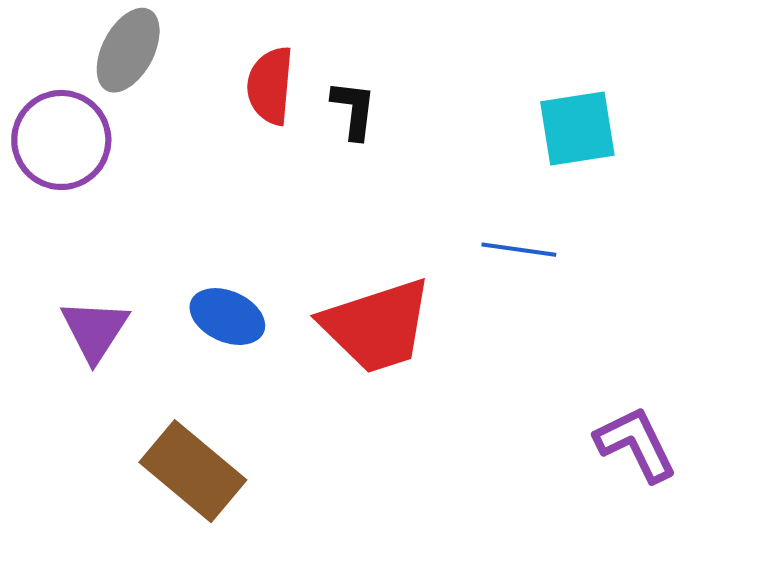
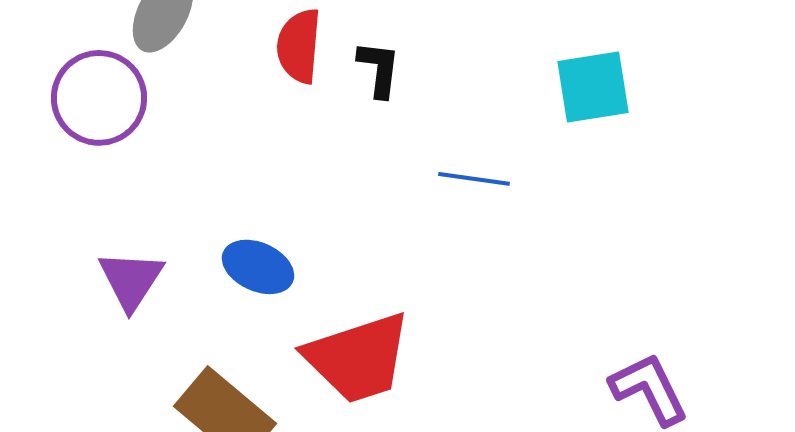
blue line: (519, 250) -> (474, 179), moved
red trapezoid: (377, 326) -> (358, 358), moved

